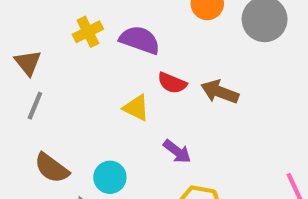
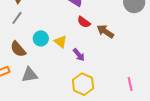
yellow triangle: (136, 108) -> (61, 42), moved
cyan circle: (110, 177) -> (41, 38), moved

